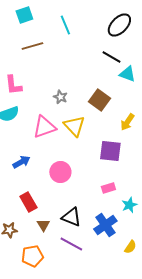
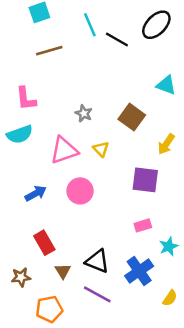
black line: (111, 57) -> (117, 40), moved
yellow triangle: (74, 126) -> (101, 149), size x0.6
pink circle: (60, 172) -> (80, 191), moved

